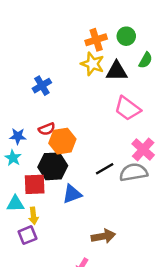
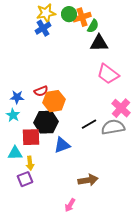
green circle: (126, 36) -> (69, 14), moved
green semicircle: (146, 60) -> (93, 26), moved
yellow star: (93, 64) -> (46, 13), moved, turned -30
blue cross: (42, 86) -> (43, 28), moved

